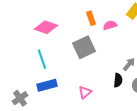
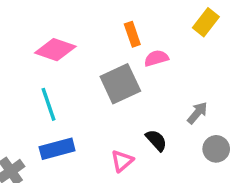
pink semicircle: (110, 25) -> (156, 58), moved
black semicircle: (118, 80) -> (156, 140), moved, turned -48

